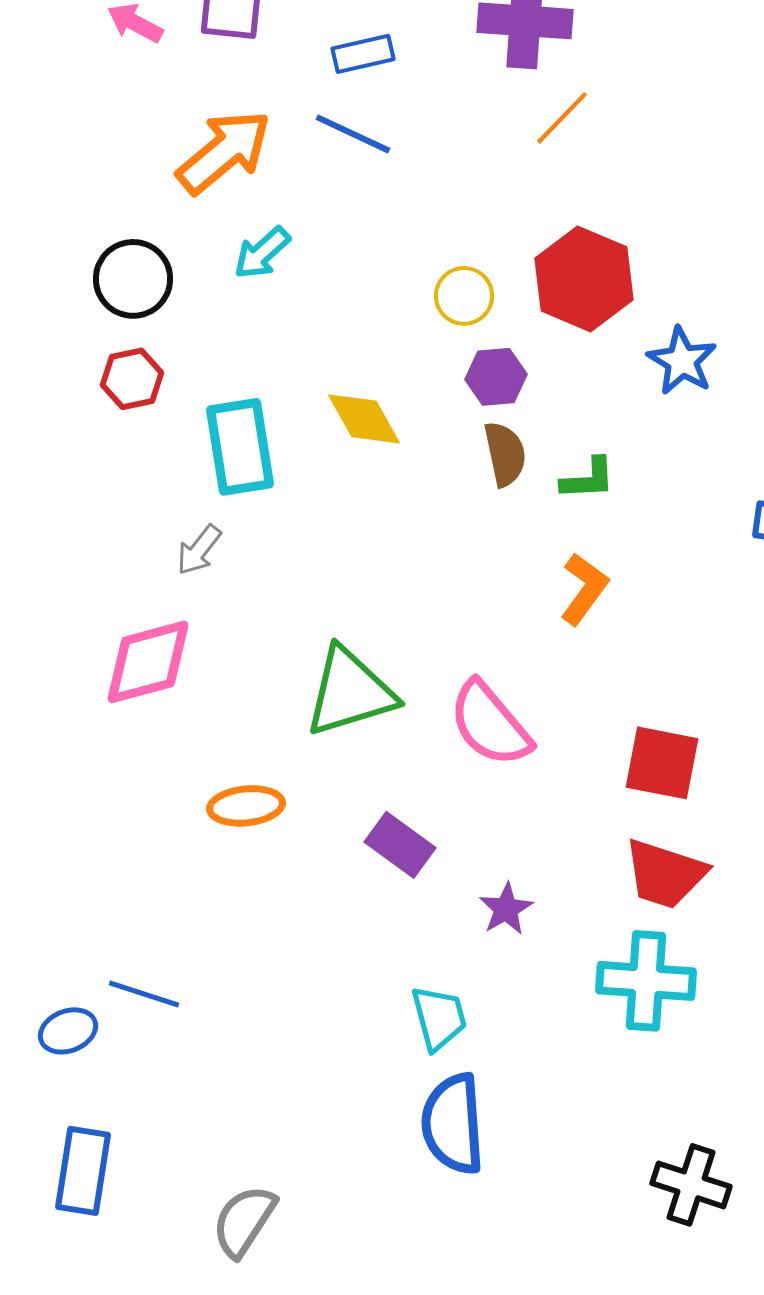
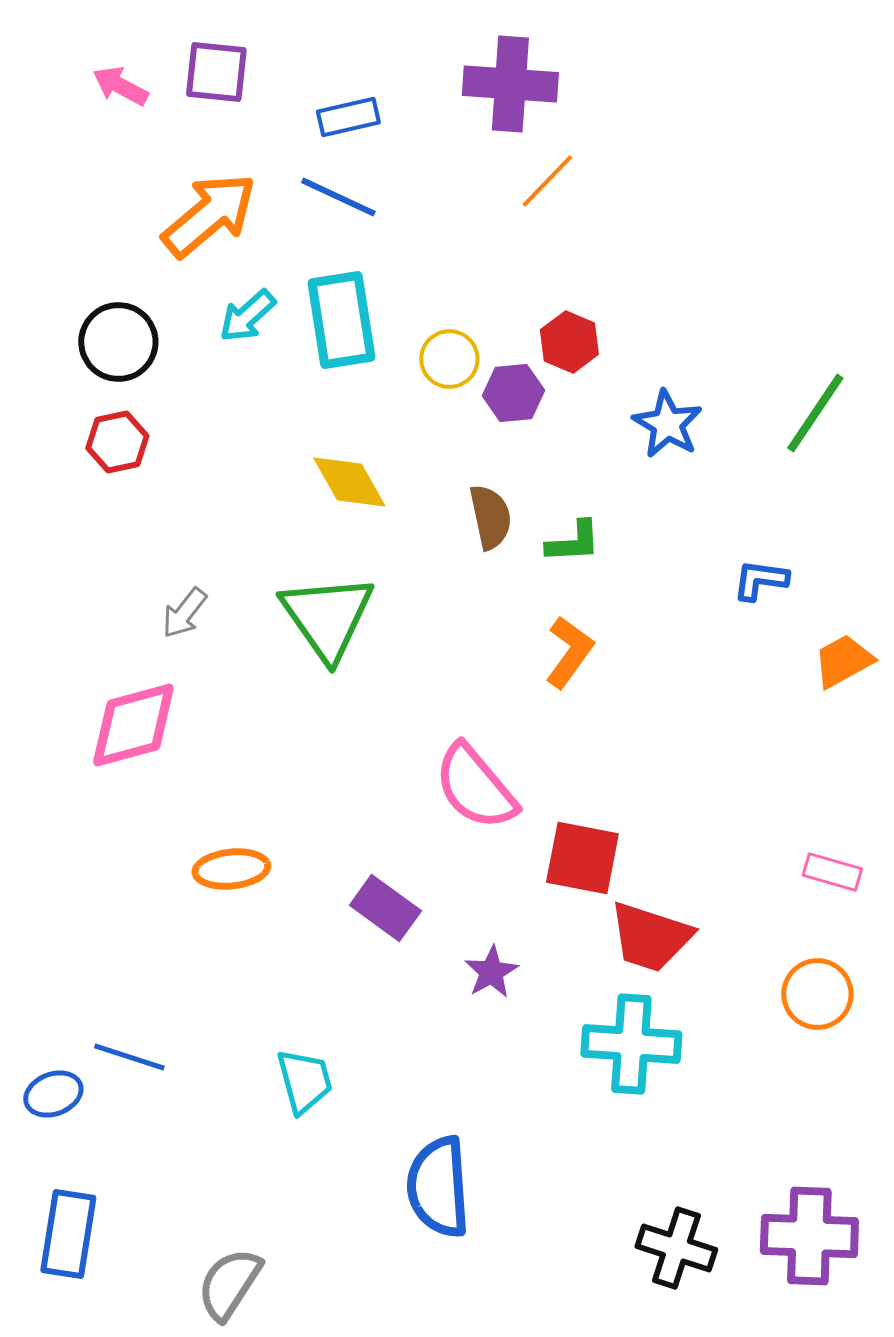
red hexagon: (584, 279) -> (569, 342), size x0.6
purple hexagon: (496, 377) -> (513, 393), moved
cyan rectangle: (240, 447) -> (341, 320), moved
green triangle: (350, 692) -> (327, 617), moved, turned -48
red square: (662, 763) -> (582, 858), moved
cyan trapezoid: (439, 1018) -> (304, 1081), moved

